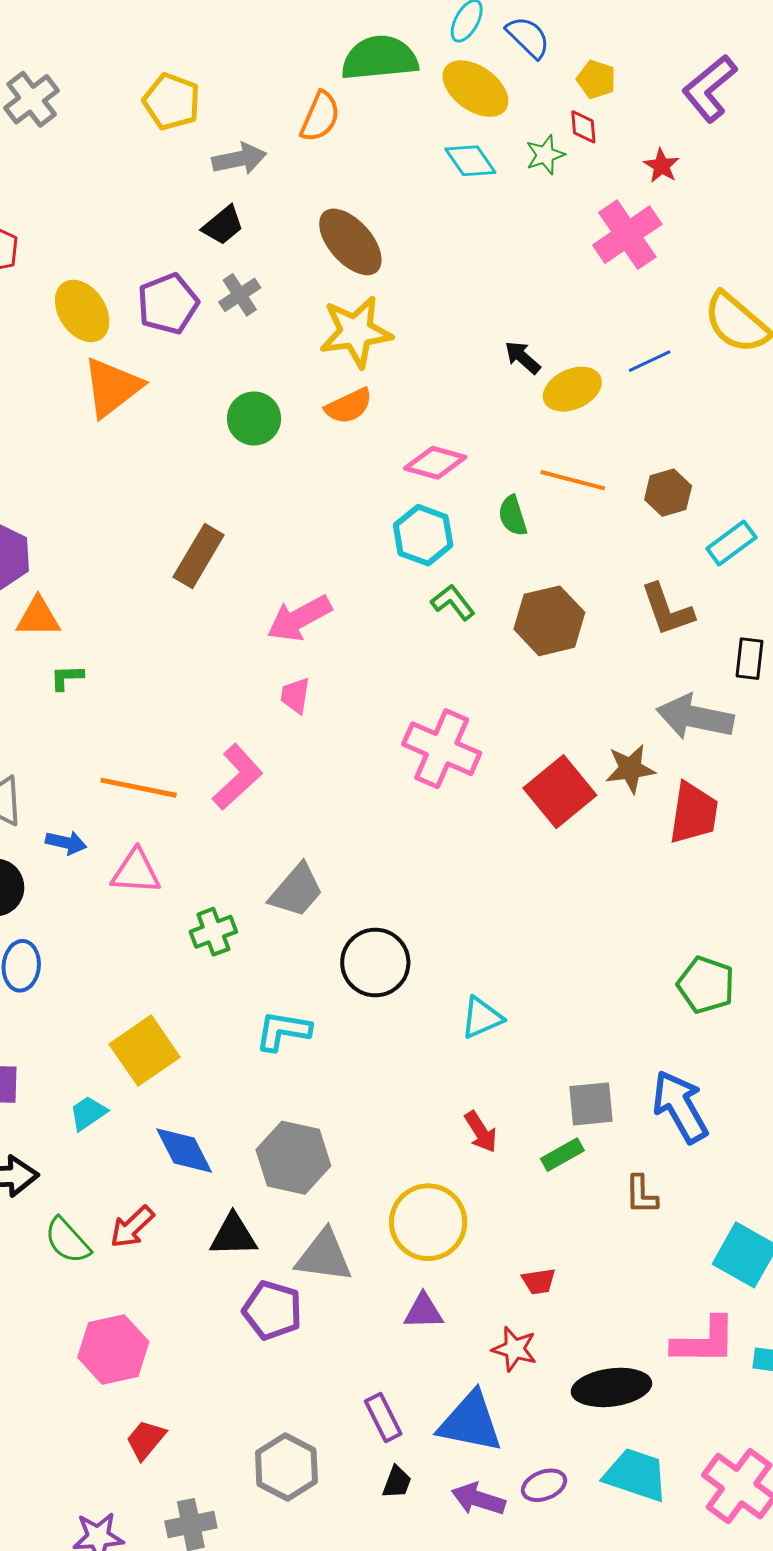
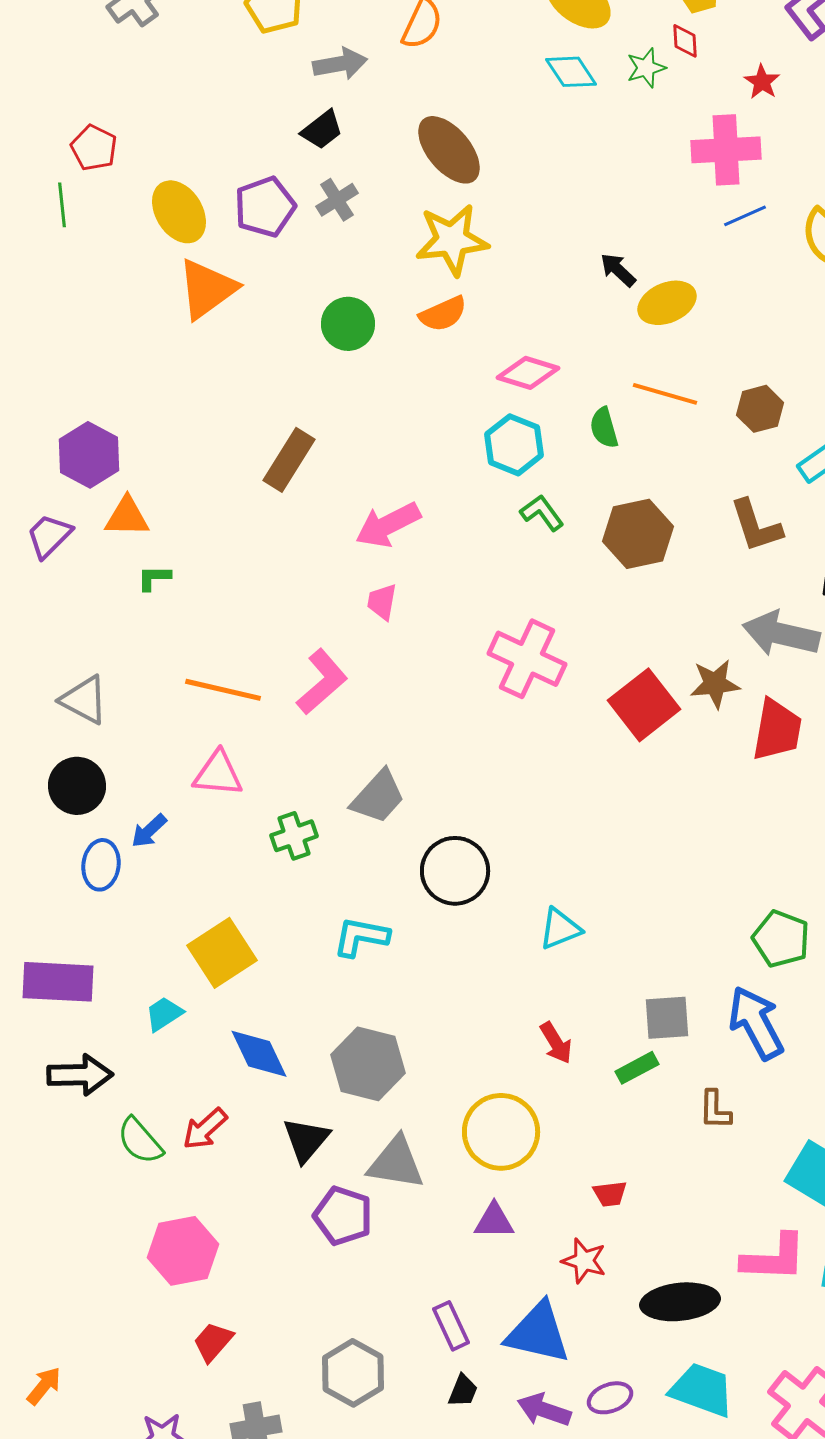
pink cross: (627, 235) -> (726, 150), turned 30
blue line: (650, 361) -> (745, 216), moved
blue arrow: (66, 843) -> (149, 831), moved, turned 123
green pentagon: (706, 985) -> (781, 939), moved
black triangle: (233, 1235) -> (306, 1140), turned -50

